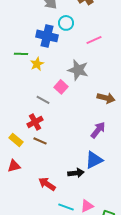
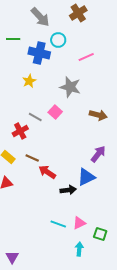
green line: (21, 54) -> (13, 39), moved
pink square: (61, 87) -> (55, 112), moved
red cross: (35, 122) -> (20, 131), moved
purple arrow: (98, 130) -> (98, 154), moved
red arrow: (47, 184) -> (47, 172), moved

